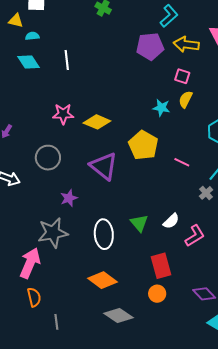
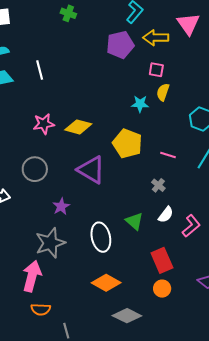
gray cross: (206, 193) -> (158, 185), moved
orange semicircle: (34, 297) -> (41, 309), turned 114

